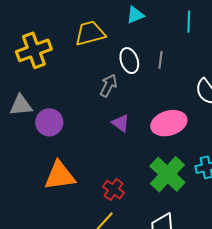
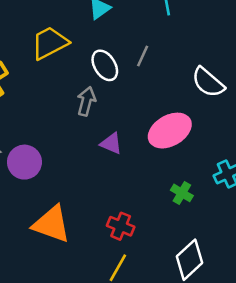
gray line: (161, 60) -> (143, 56), turned 30
green cross: (167, 174) -> (182, 193), size x0.5
orange triangle: (60, 176) -> (52, 224), turned 40

